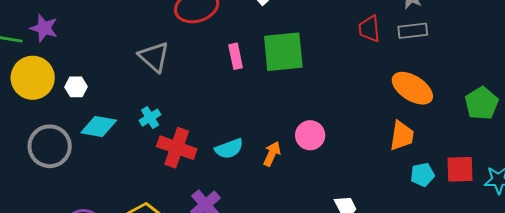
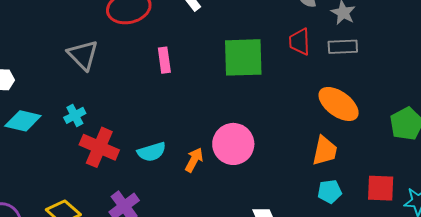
green square: (283, 52) -> (243, 57), moved
pink circle: (310, 135) -> (233, 144), size x1.4
cyan pentagon: (422, 175) -> (330, 191), moved

